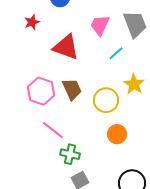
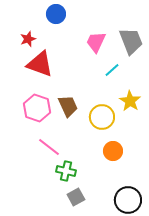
red triangle: (66, 47) -> (40, 64), moved

